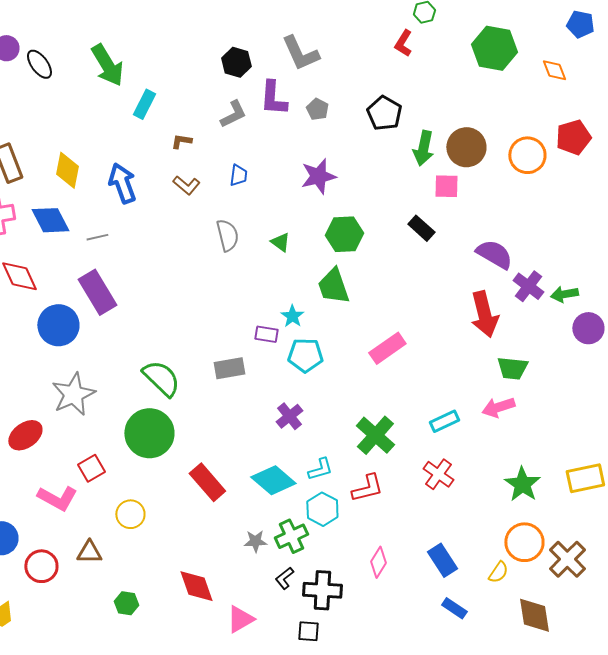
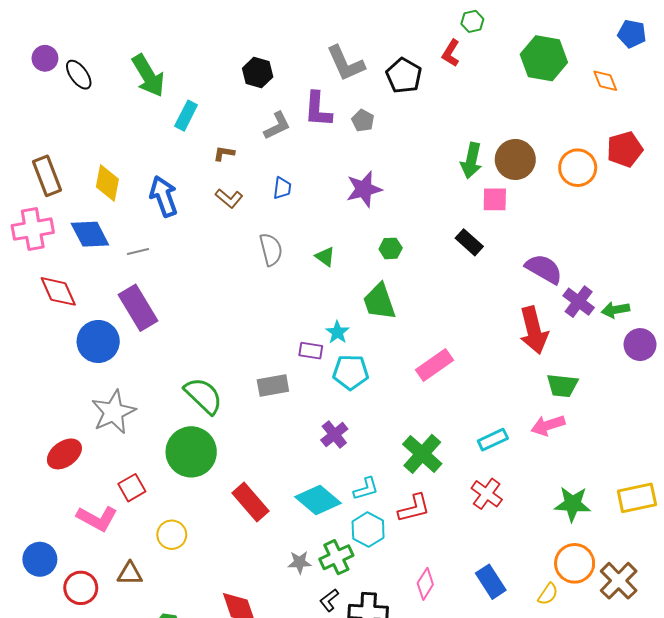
black hexagon: (236, 62) -> (258, 73), moved
black pentagon: (384, 113) -> (404, 76), moved
green hexagon: (344, 234) -> (391, 248), size x0.6
green star: (522, 484) -> (573, 504), turned -30

